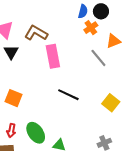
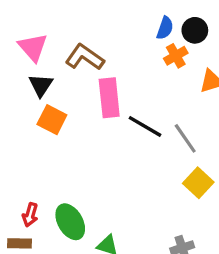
gray line: (98, 58) -> (185, 138), moved
black line: (68, 95) -> (145, 126), moved
orange square: (13, 98) -> (52, 120), moved

